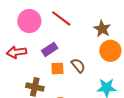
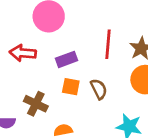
red line: (61, 18) -> (108, 44), moved, turned 45

